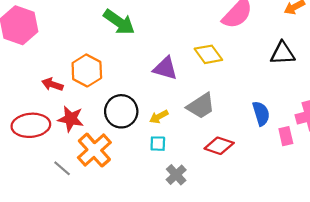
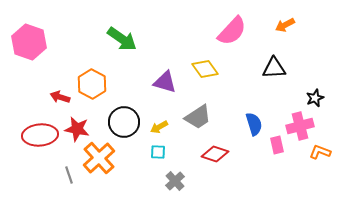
gray line: (62, 168) -> (69, 175), turned 30

